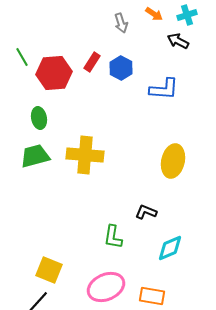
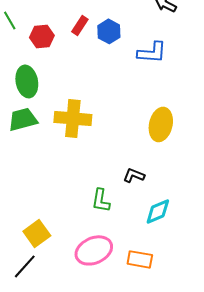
red hexagon: (54, 73) -> (42, 36), size x0.7
green ellipse: (39, 118) -> (27, 81), size x1.4
yellow square: (49, 270) -> (37, 233), turned 32

